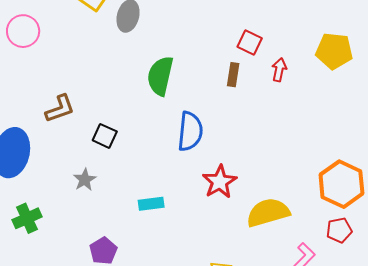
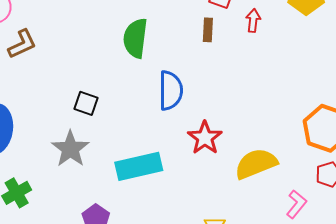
brown L-shape: (60, 109) -> (22, 44), moved
gray star: (85, 180) -> (70, 149), size x1.6
cyan rectangle: (151, 204) -> (139, 166), size x1.8

